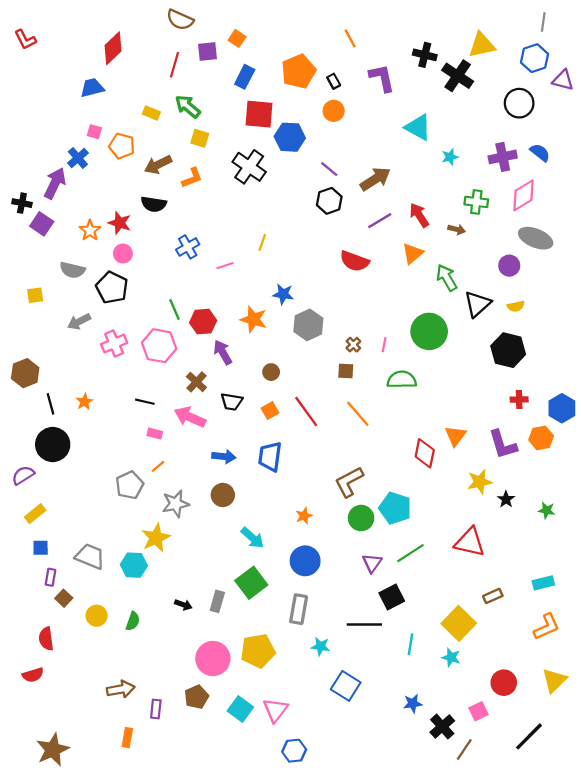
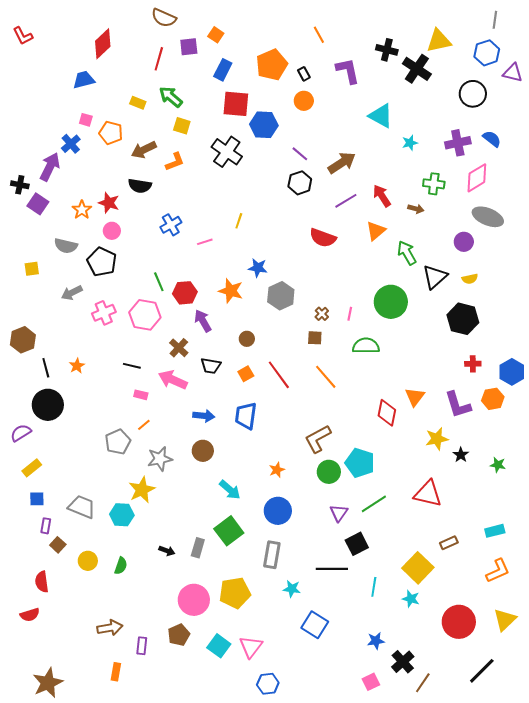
red circle: (504, 683) -> (459, 622), size x1.4
pink square: (479, 711) -> (371, 682), moved

